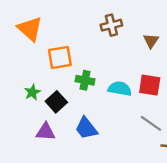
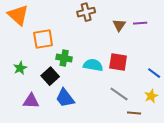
black square: (56, 102) -> (50, 76), moved

